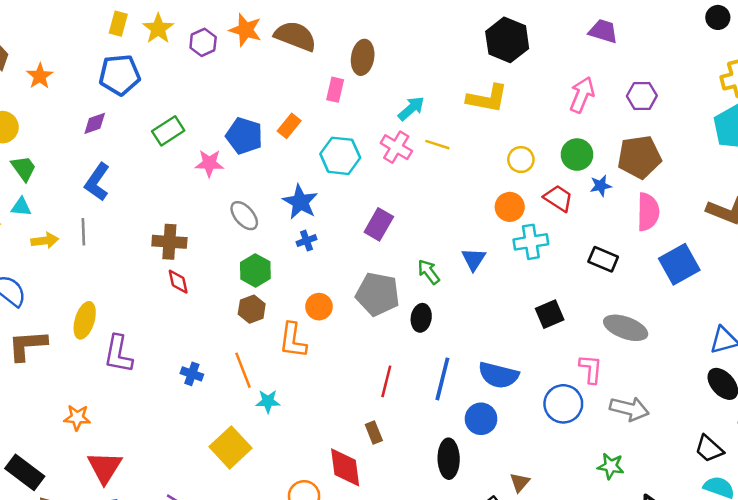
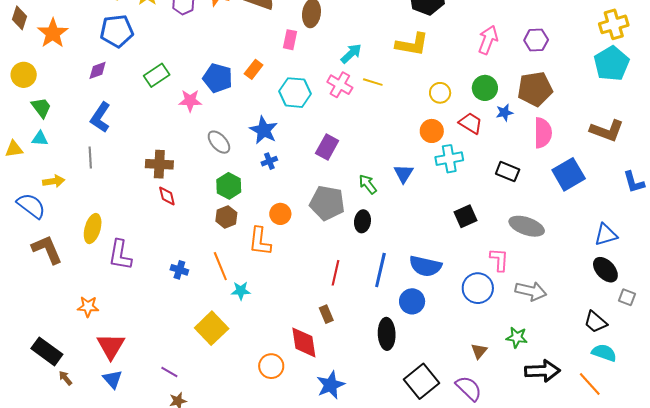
orange star: (40, 76) -> (53, 33), size x1.4
yellow arrow: (45, 241) -> (54, 181), moved
brown L-shape: (27, 345) -> (47, 249), turned 72
brown triangle: (520, 482) -> (479, 351), moved

